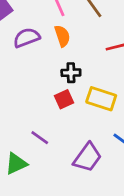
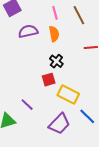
black cross: (71, 73) -> (56, 61), turned 32
yellow rectangle: (101, 99) -> (68, 94), moved

